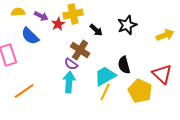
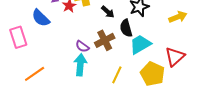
brown cross: (80, 50) -> (105, 40), moved, turned 30
black semicircle: (124, 65) -> (126, 28), moved
red triangle: (162, 74) -> (175, 57), turned 35
cyan trapezoid: (105, 76) -> (140, 44), moved

